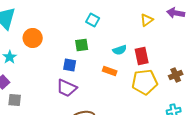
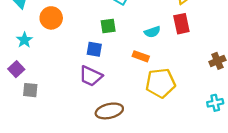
red rectangle: (142, 56) -> (181, 24), moved
yellow pentagon: (145, 82) -> (160, 83), moved

